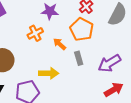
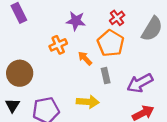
yellow arrow: (49, 73) -> (88, 102), moved

